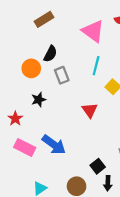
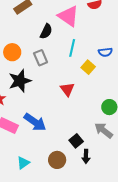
black semicircle: (50, 54) -> (46, 31), moved
black star: (39, 100) -> (20, 81), size x1.6

